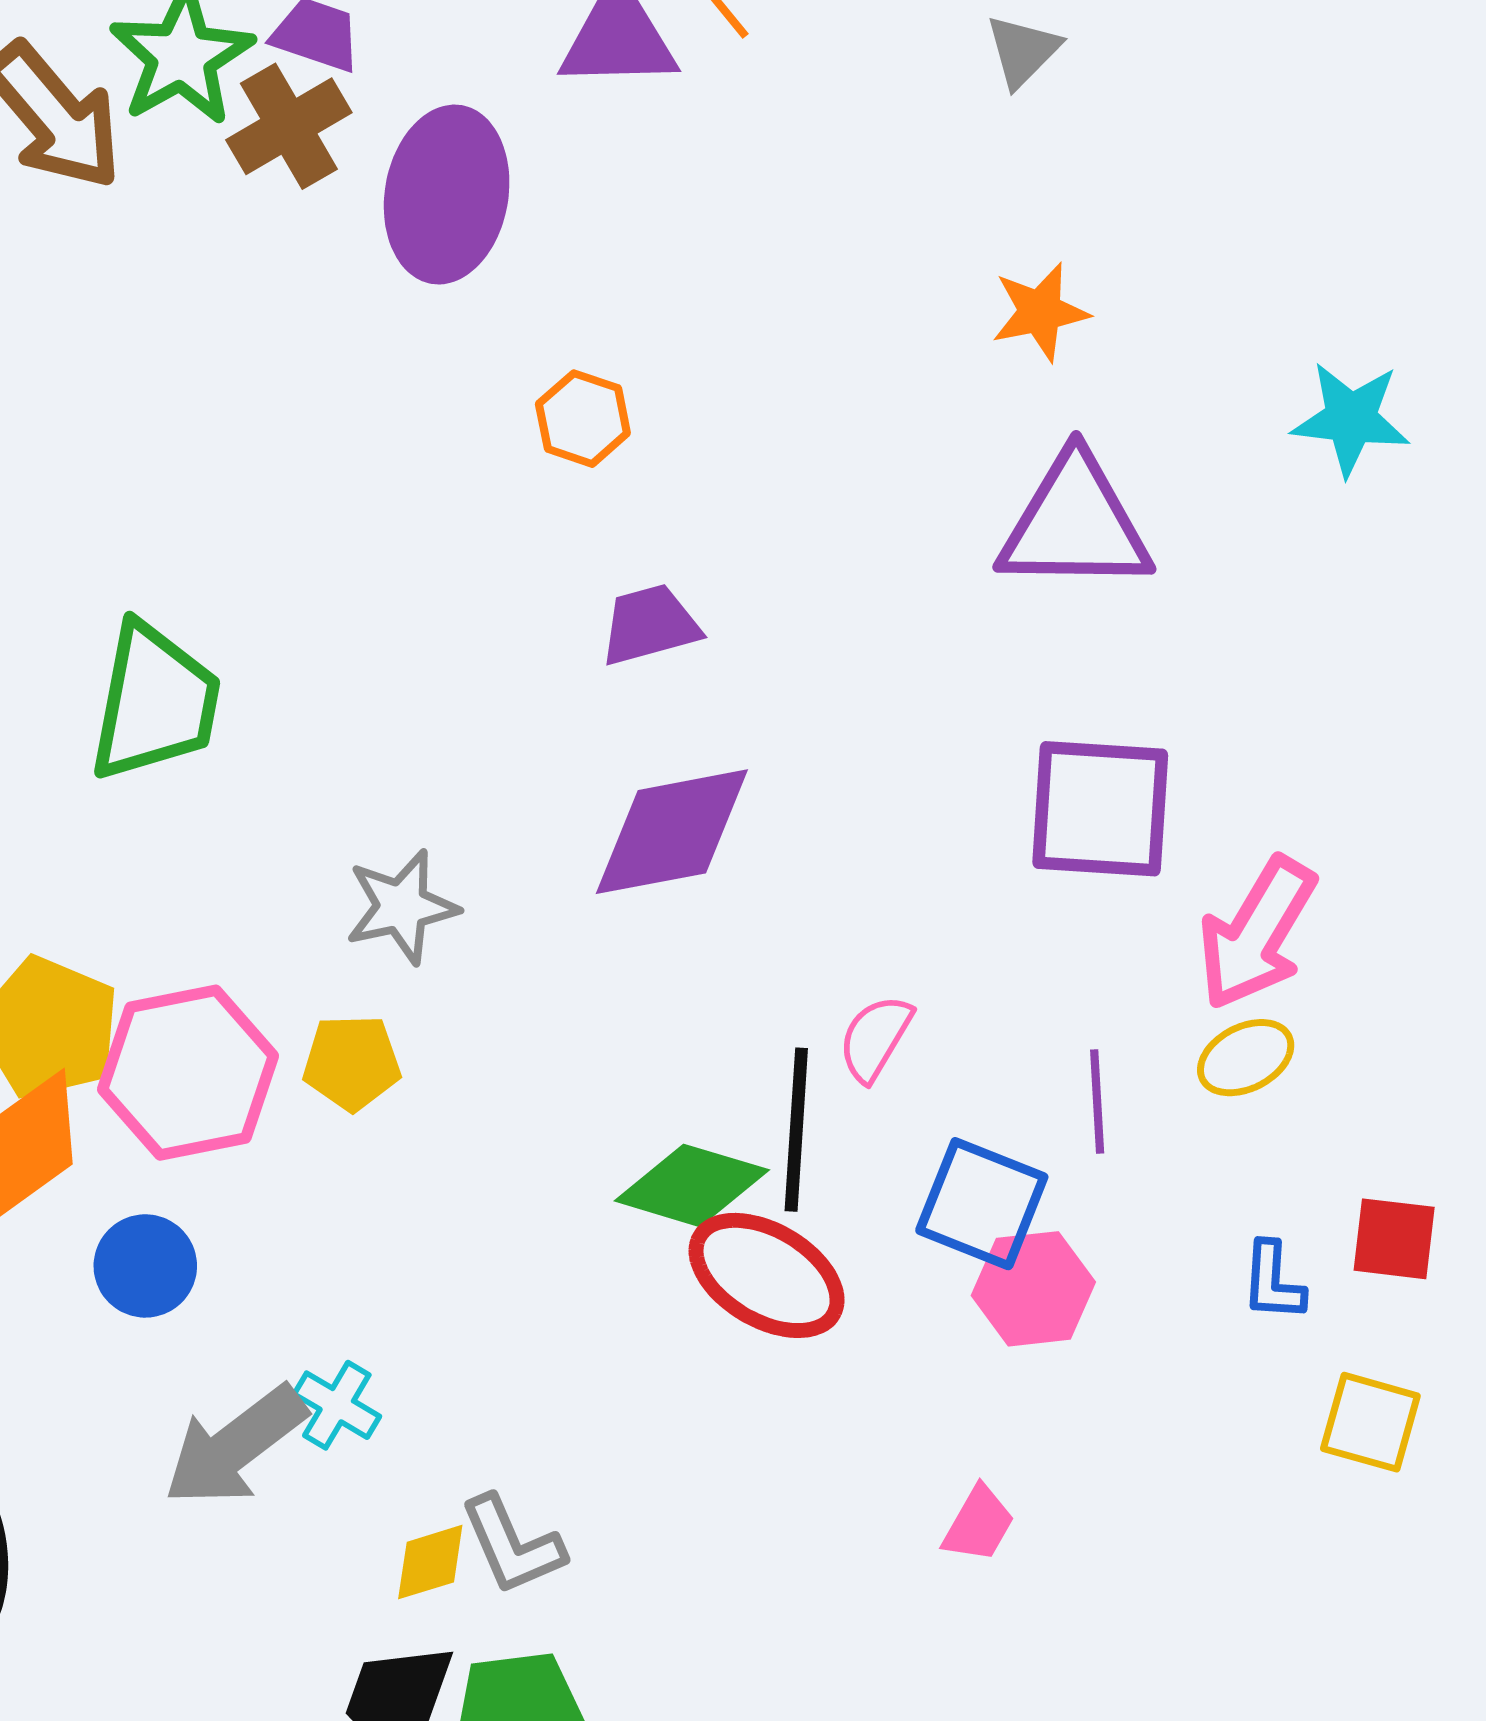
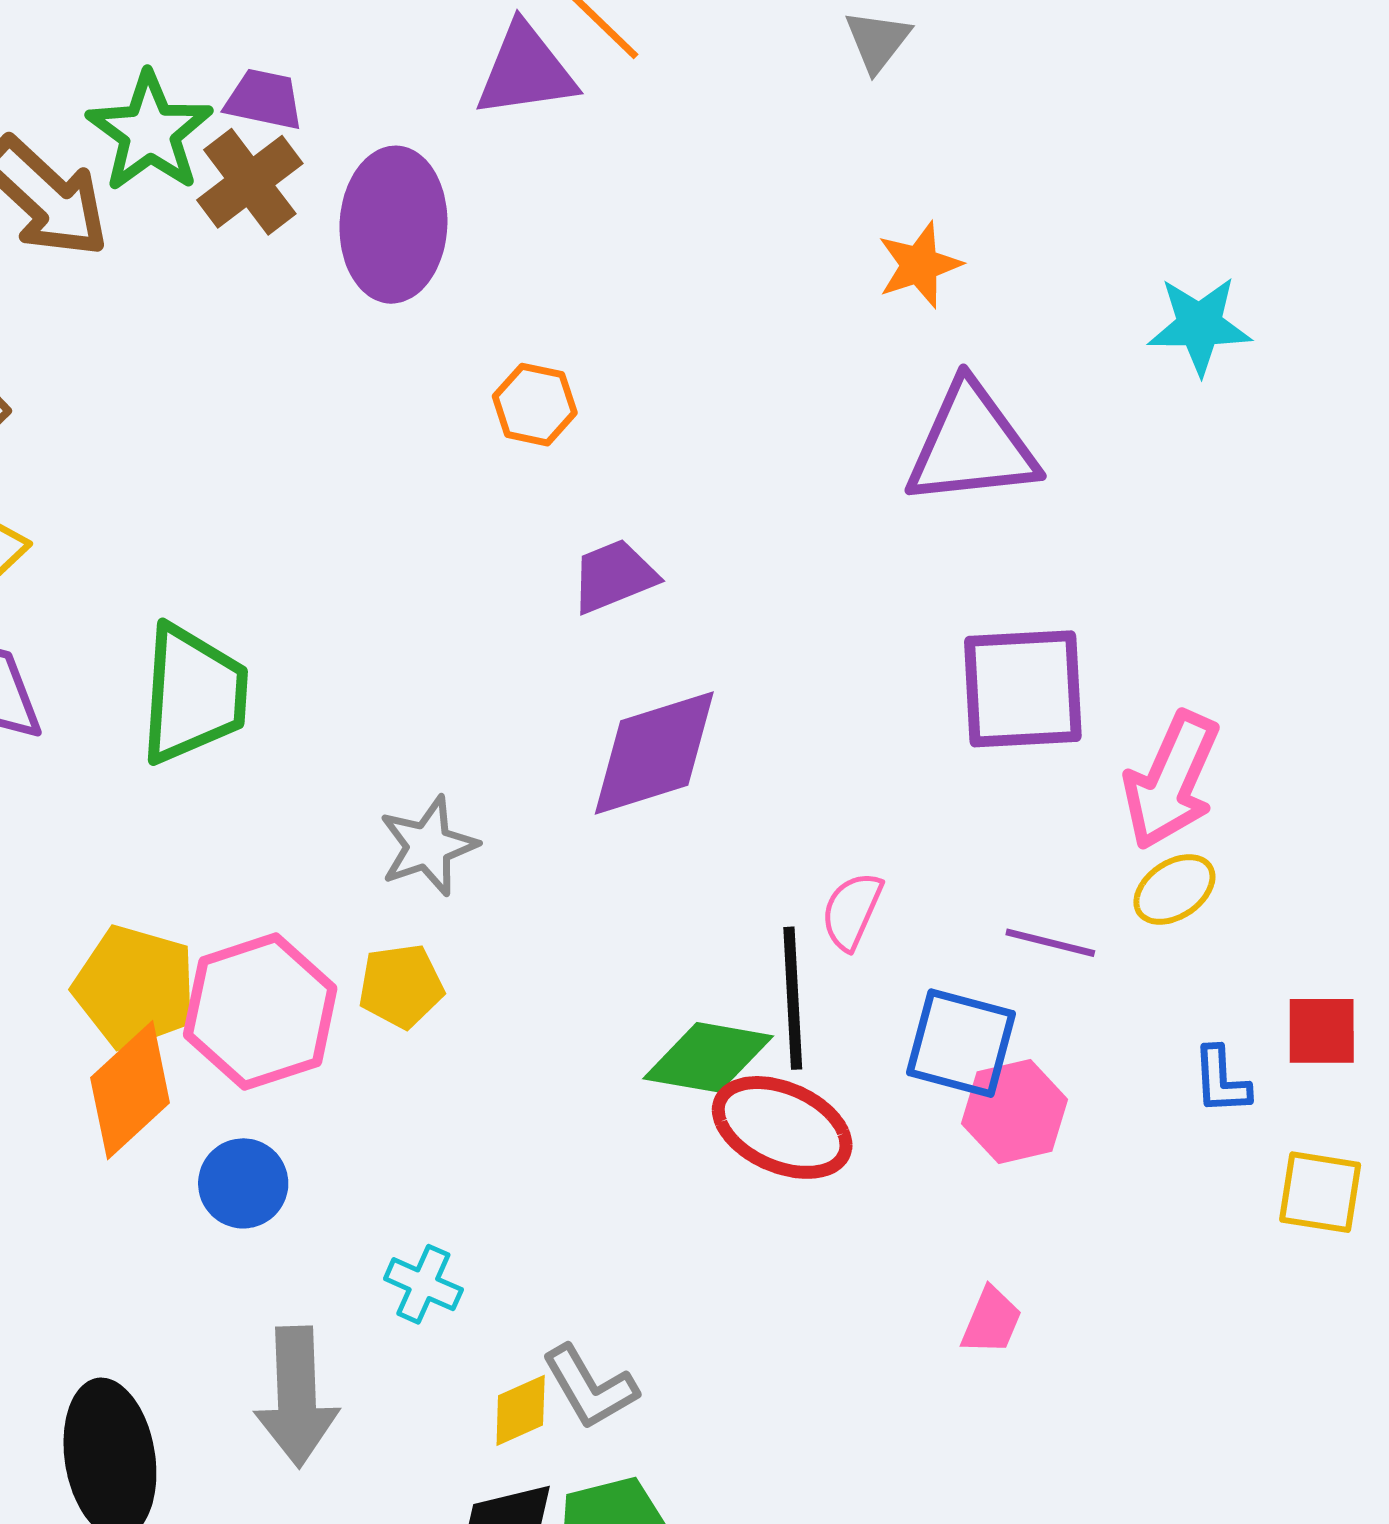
purple line: (1097, 1101) -> (1050, 943), turned -66
gray arrow: (235, 1446) -> (297, 1397), moved, turned -48

